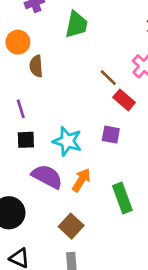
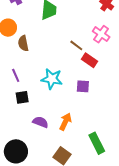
cyan star: (67, 141) -> (52, 79), moved
purple semicircle: (47, 177) -> (40, 122), size x0.7
green rectangle: (122, 198) -> (97, 143), moved

